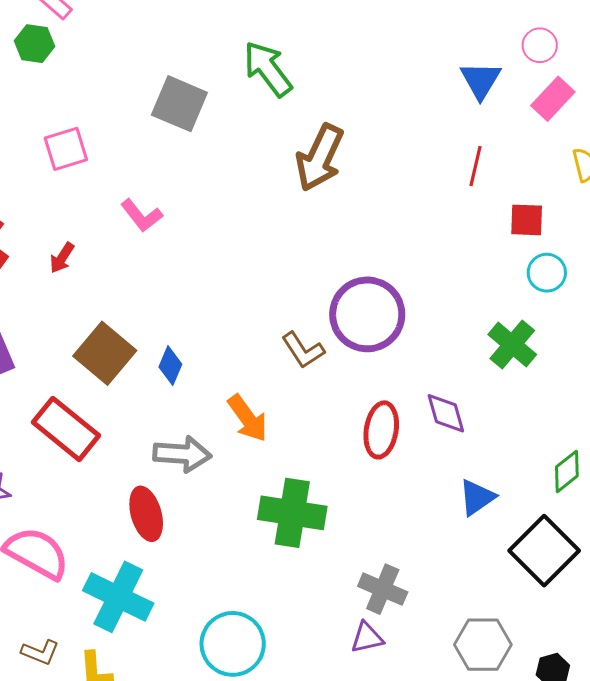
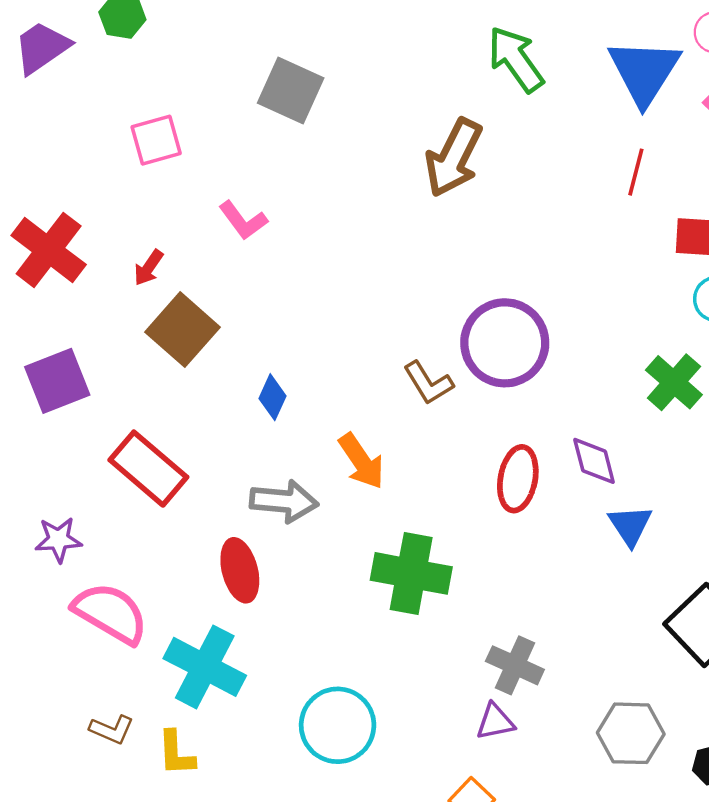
green arrow: (268, 69) -> (516, 59), moved
blue triangle: (480, 80) -> (644, 72), size x1.5
brown square: (105, 353) -> (182, 330), moved
blue triangle: (477, 497) -> (630, 525), moved, turned -30

